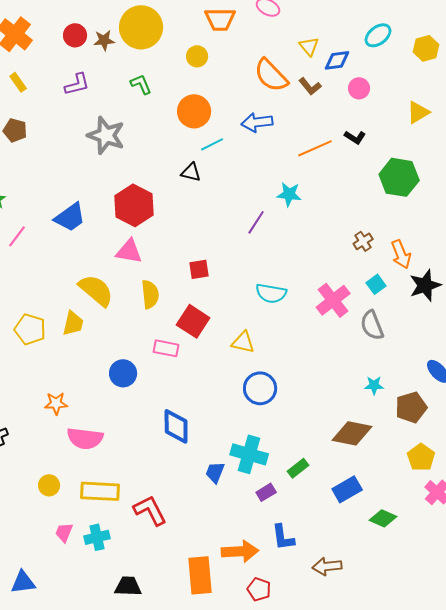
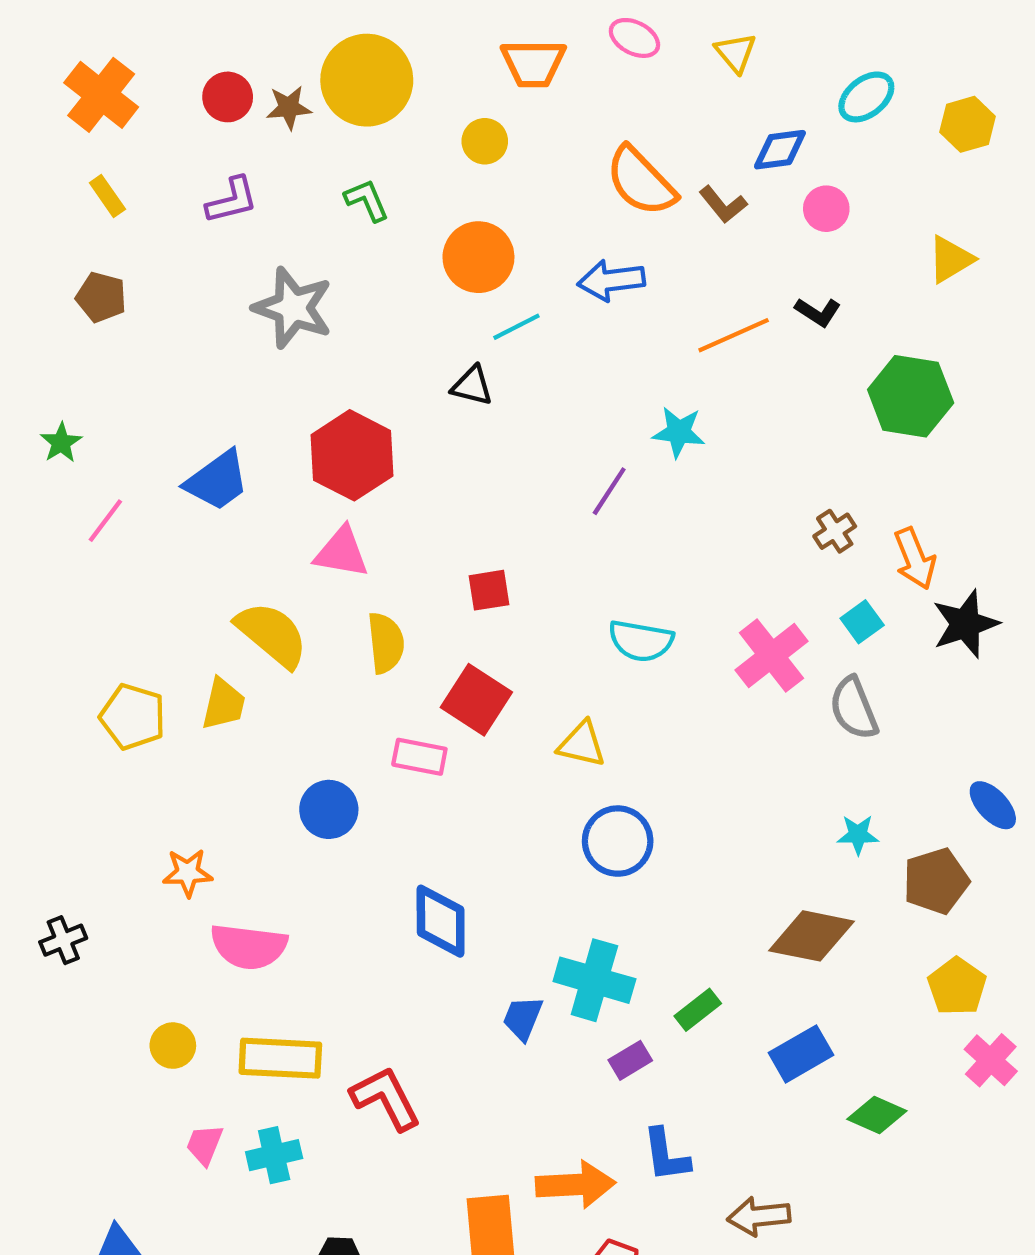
yellow triangle: (309, 46) -> (736, 53), moved

